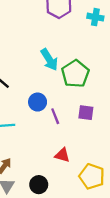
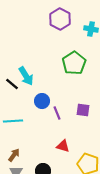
cyan arrow: (49, 60) -> (26, 76), moved
green pentagon: (75, 74) -> (74, 63), moved

